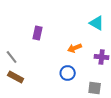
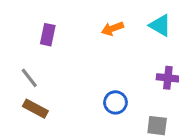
purple rectangle: (38, 33) -> (48, 35), moved
orange arrow: (75, 48) -> (112, 29), moved

